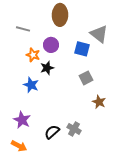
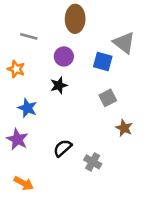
orange star: (33, 55) -> (16, 69), moved
blue star: (31, 85) -> (27, 108), moved
purple star: (22, 120) -> (17, 139), moved
black semicircle: (52, 132) -> (63, 148), moved

